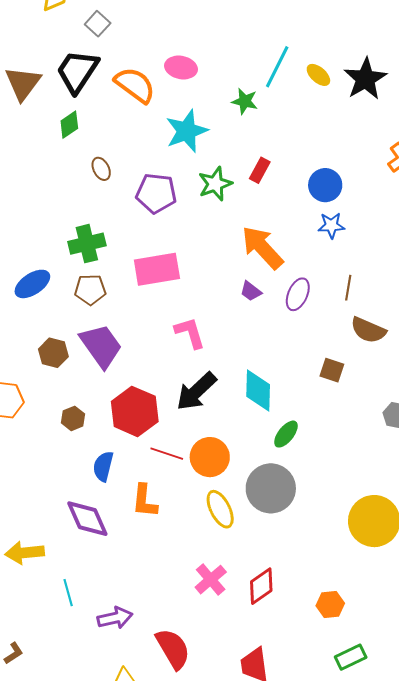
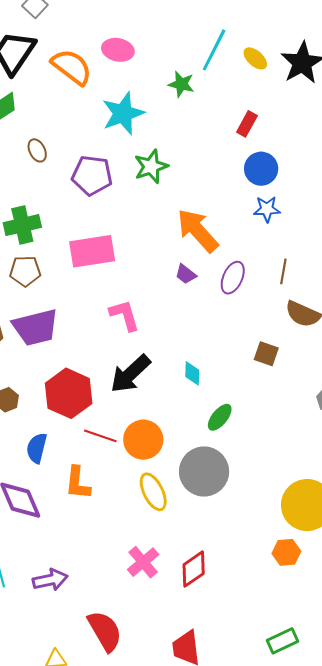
red rectangle: (260, 170) -> (247, 124), moved
purple trapezoid: (101, 346) -> (35, 327), turned 111
cyan diamond: (258, 390) -> (192, 373), size x0.6
orange hexagon: (330, 604) -> (286, 552), moved
purple arrow: (115, 618) -> (50, 580), moved

